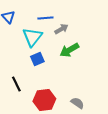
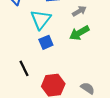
gray arrow: (61, 29) -> (79, 11), moved

